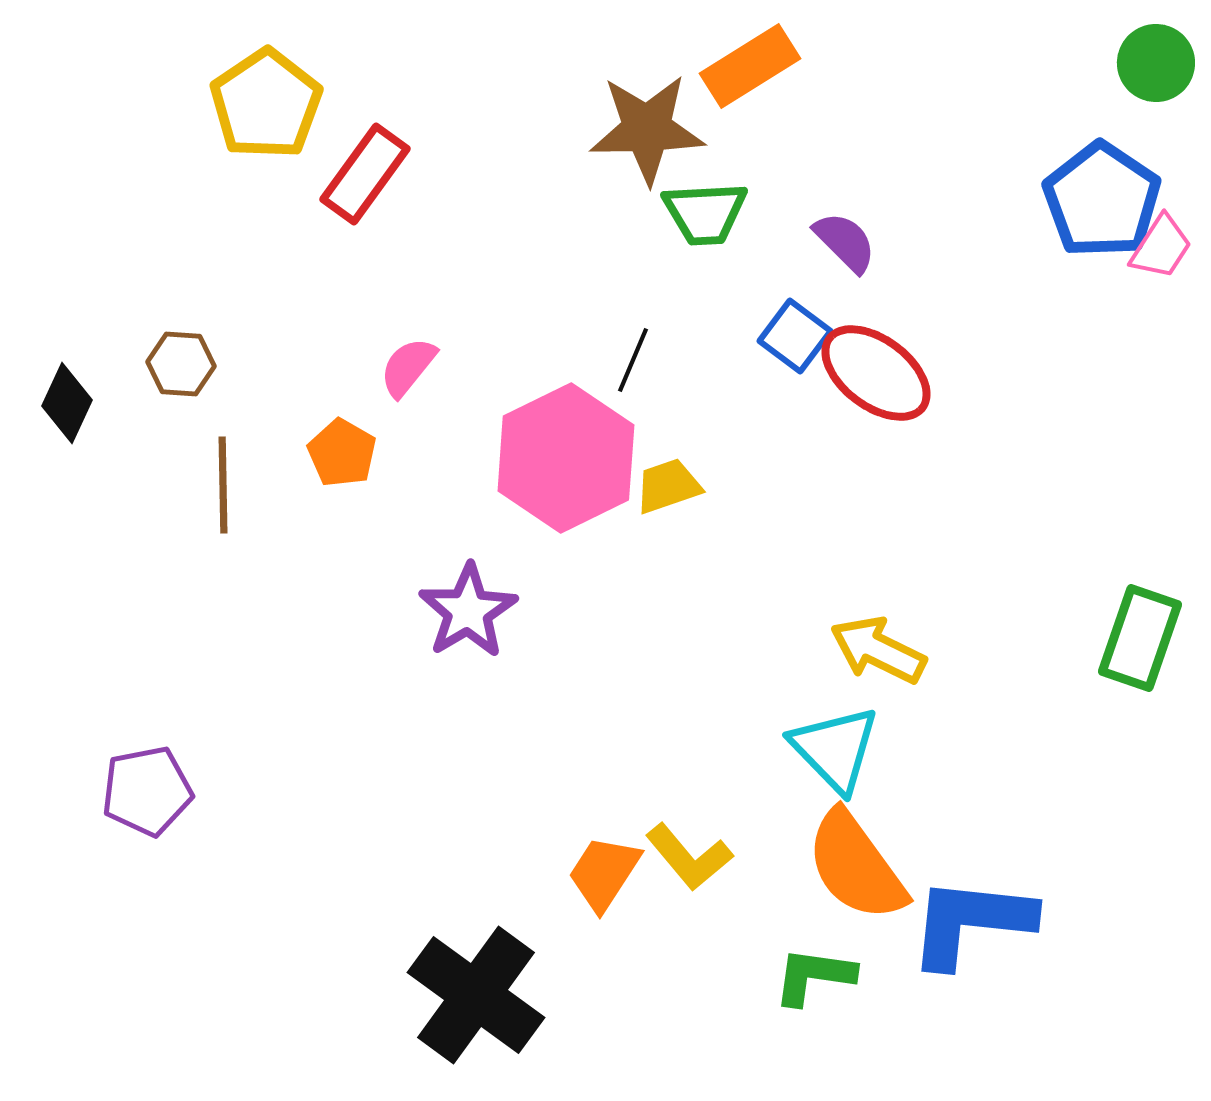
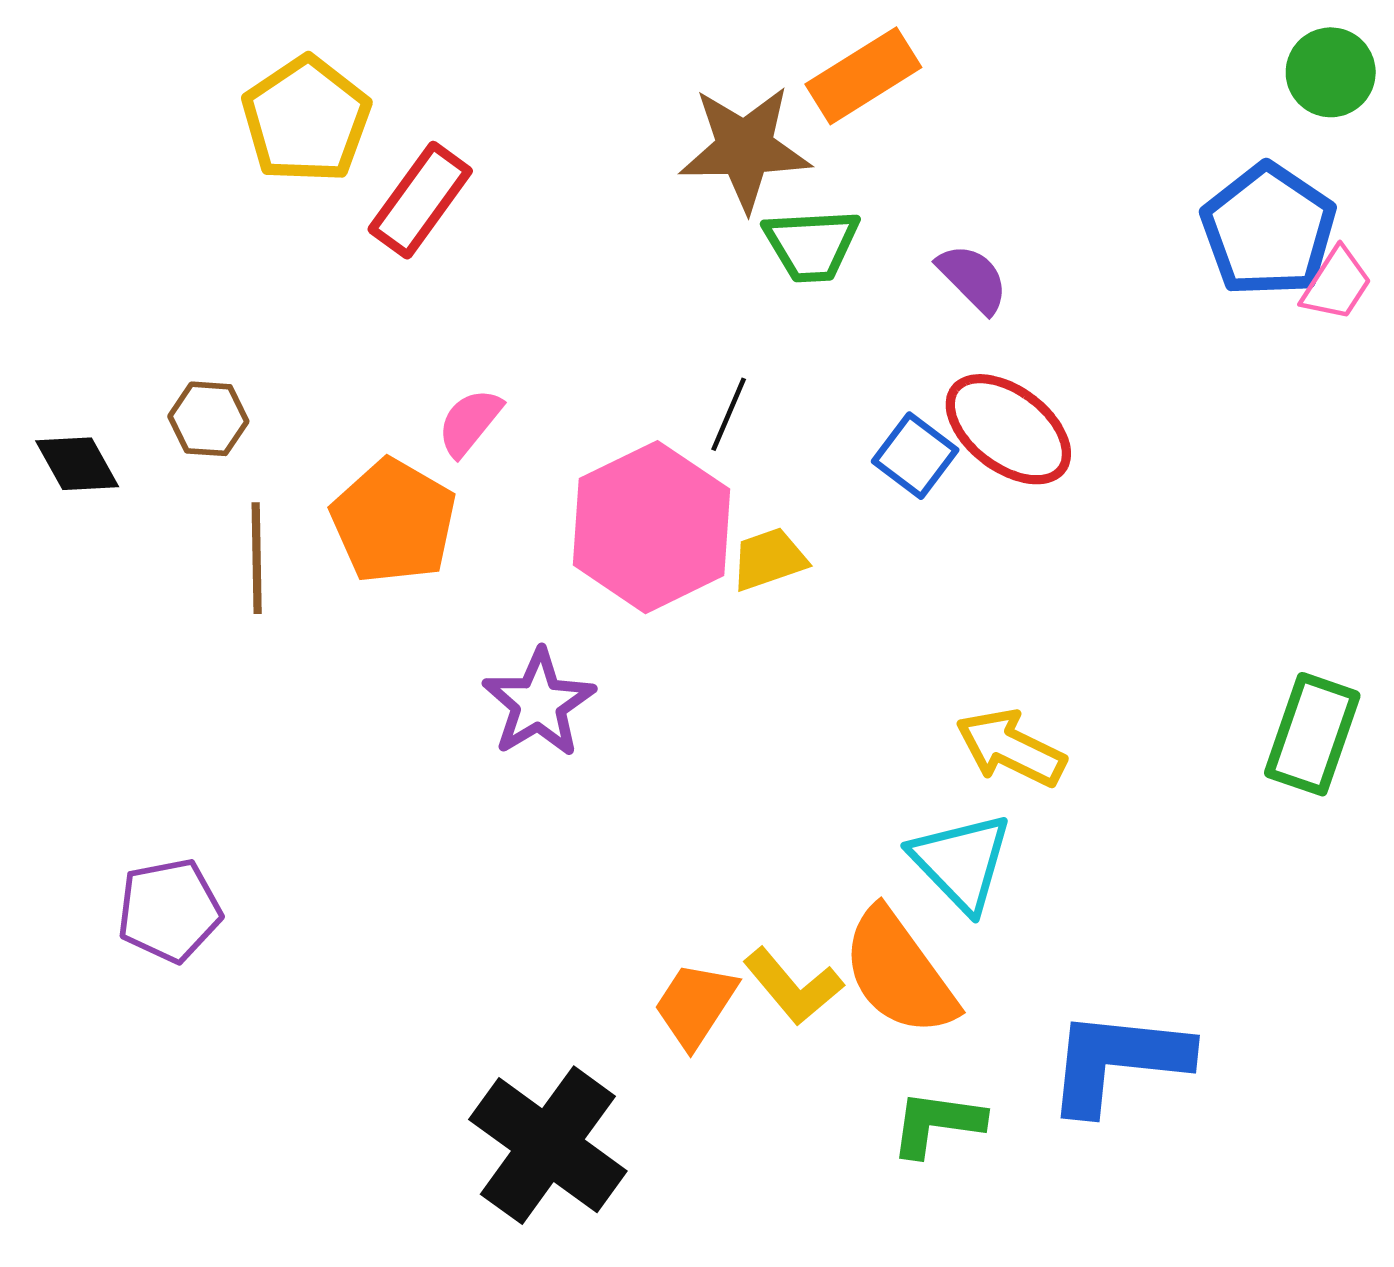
blue square: (795, 336) -> (915, 456), moved
black diamond: (67, 403) -> (77, 464), turned -54
orange pentagon: (342, 453) -> (394, 521), size x1.6
orange semicircle: (856, 866) -> (899, 972), moved

